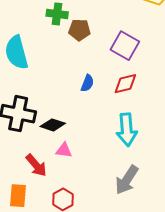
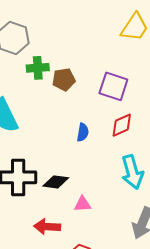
pink triangle: (64, 150) -> (83, 204), moved
red arrow: (36, 165) -> (47, 227), turned 145

